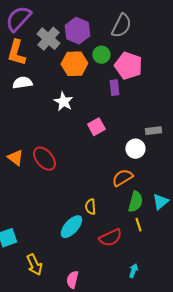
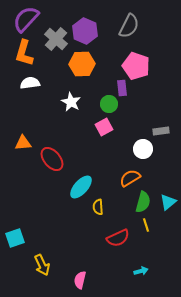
green circle: (101, 55) -> (109, 104), moved
orange triangle: (15, 158) -> (23, 143), moved, turned -42
cyan ellipse: (71, 227) -> (81, 187), moved
cyan arrow: (133, 271) -> (141, 271), turned 56

